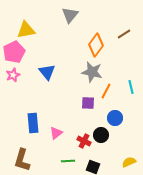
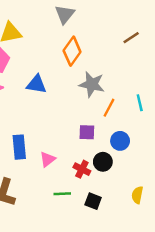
orange diamond: (96, 45) -> (72, 51), moved
blue triangle: (47, 72) -> (36, 84), turned -42
purple square: (88, 103) -> (87, 132), moved
yellow semicircle: (129, 162) -> (137, 195), turned -56

